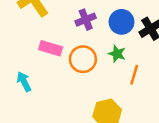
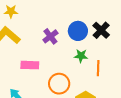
orange circle: (83, 59) -> (59, 84), moved

